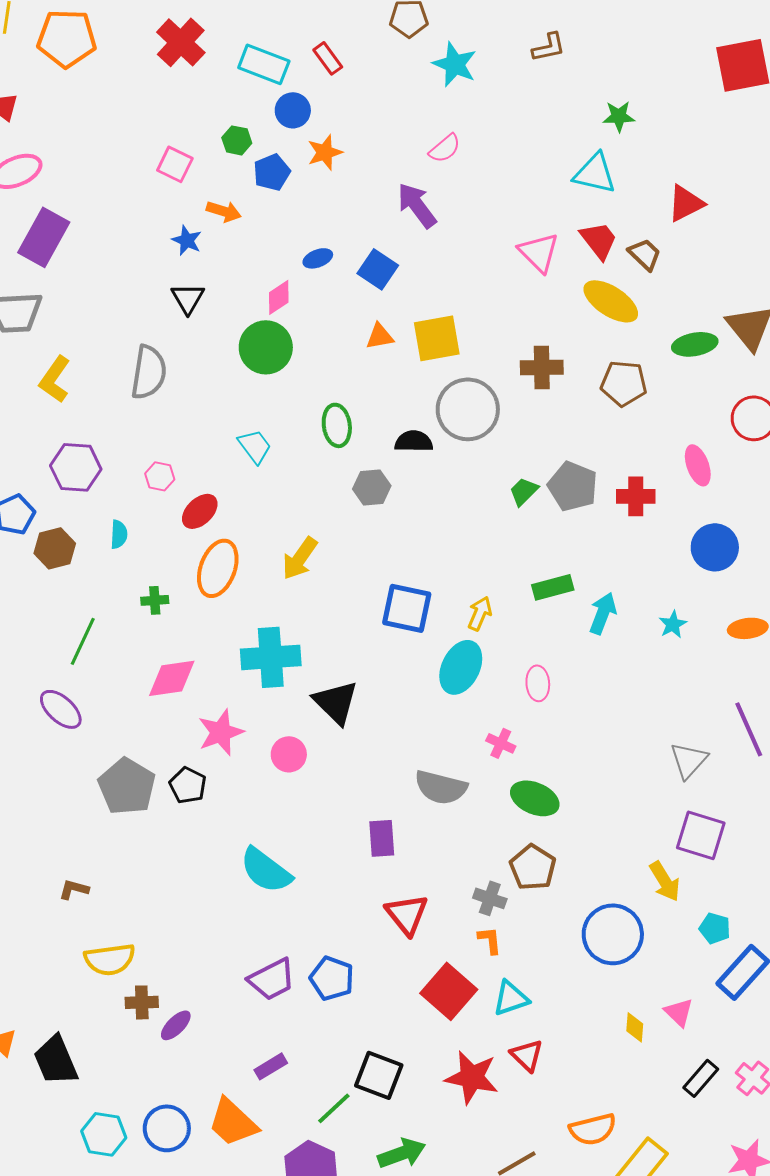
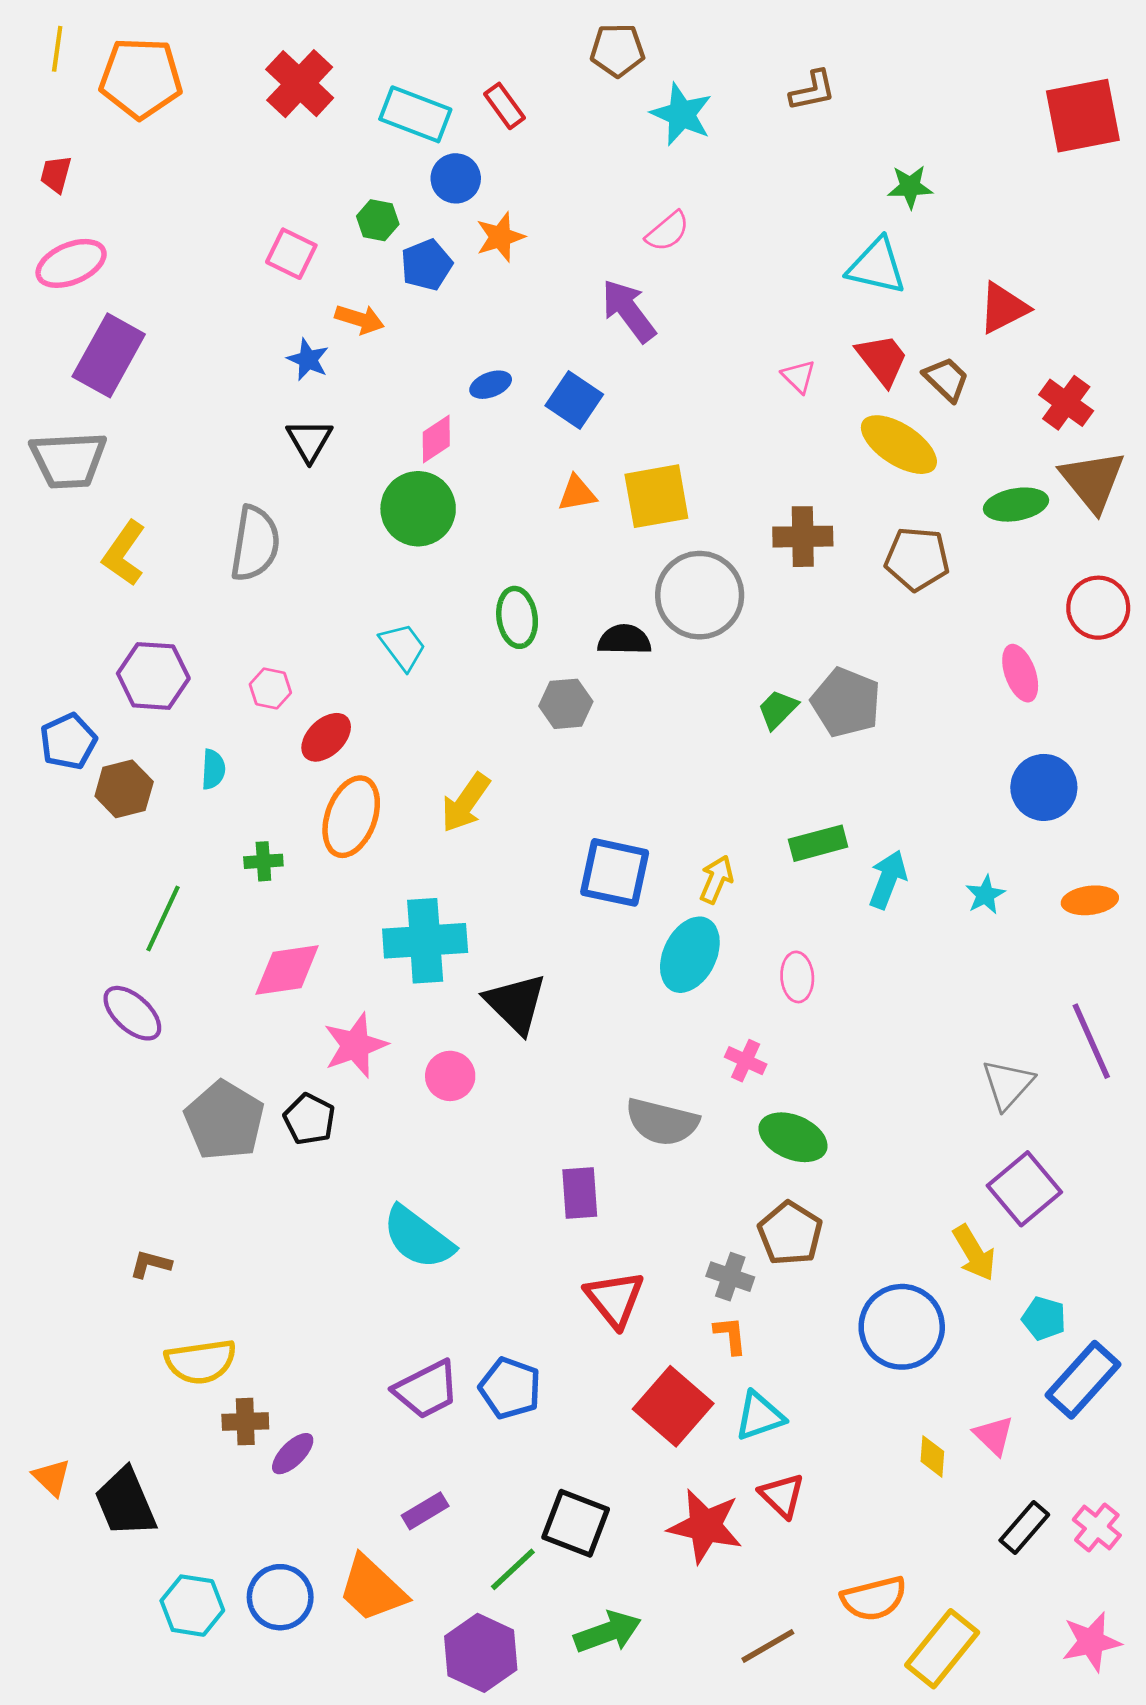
pink triangle: (539, 252) -> (799, 376), size x0.6
red cross: (636, 496) -> (1066, 403), moved, turned 36
purple square: (701, 835) -> (1024, 1189), turned 33

